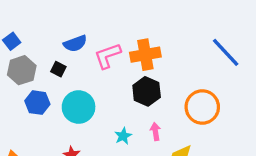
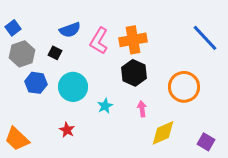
pink L-shape: (108, 56) -> (99, 41), turned -40
cyan star: (123, 136) -> (105, 106), moved

